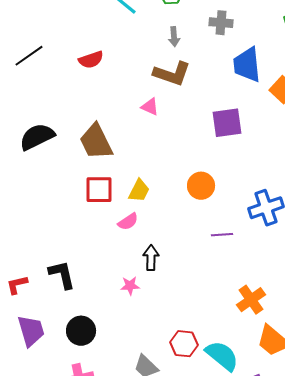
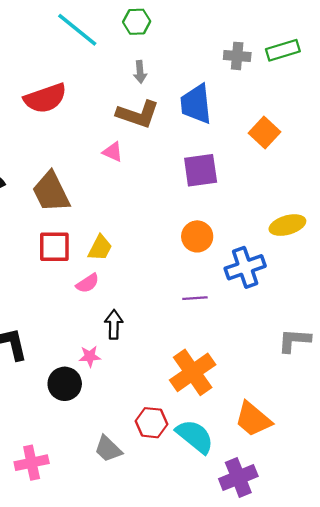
gray cross: (221, 23) -> (237, 56), moved
red semicircle: (91, 60) -> (45, 98), size x1.5
blue trapezoid: (247, 65) -> (196, 104), moved
orange circle: (201, 186) -> (197, 236), moved
orange cross: (251, 300) -> (193, 372), moved, size x1.4
black circle: (81, 331) -> (65, 384), moved

